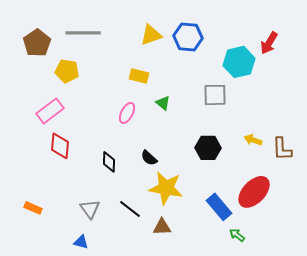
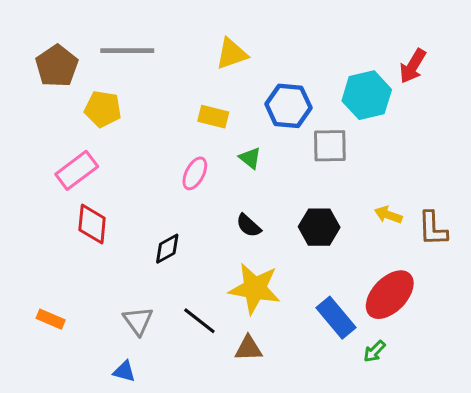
blue hexagon: (188, 37) -> (288, 106), moved
black semicircle: (149, 158) -> (249, 226), moved
black diamond: (109, 162) -> (167, 249), turned 60
green arrow: (237, 235) -> (374, 351), moved, turned -84

